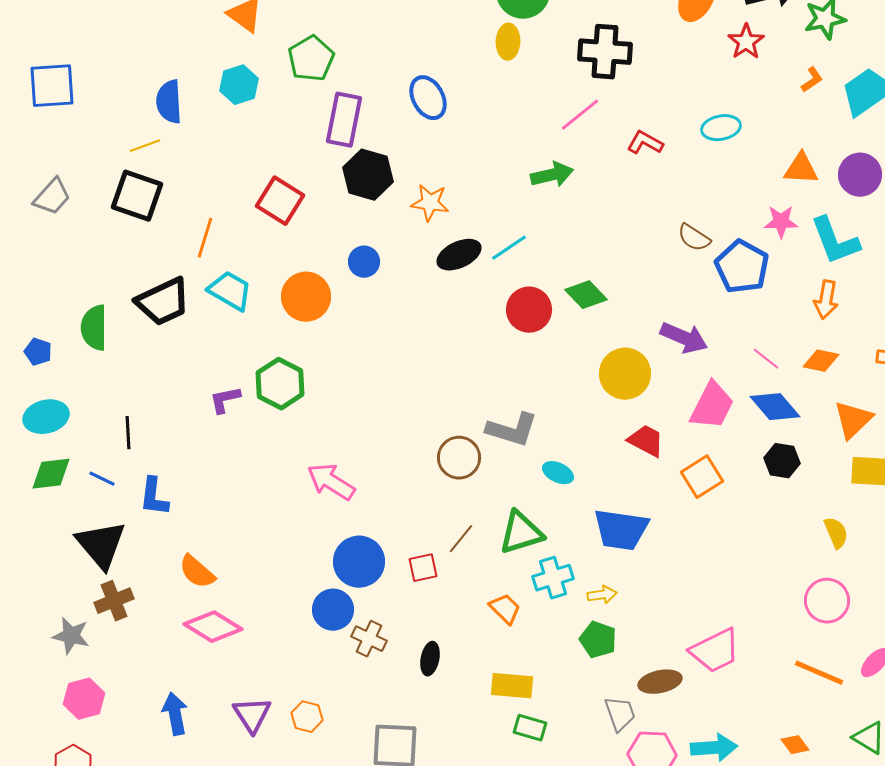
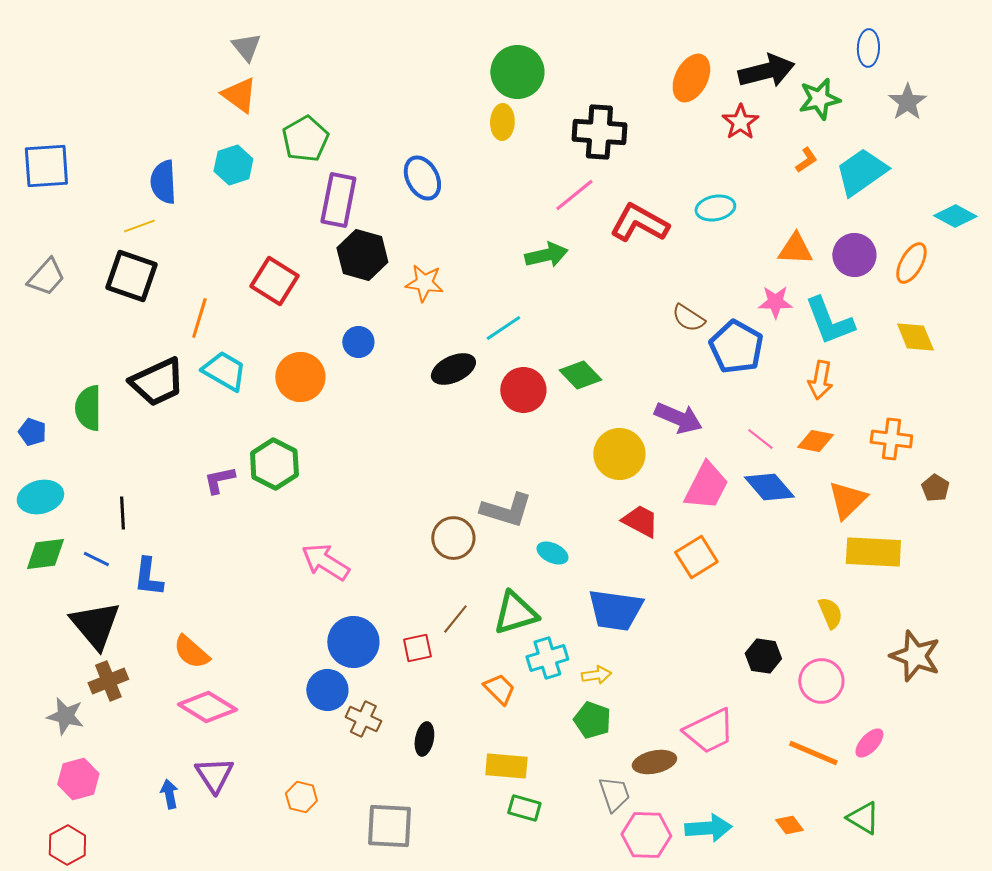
red L-shape: (645, 143) -> (639, 223), size x1.6
black ellipse: (459, 255) -> (453, 369), moved
black hexagon: (782, 461) -> (763, 656), moved
blue arrow: (175, 714) -> (169, 794), size x0.7
purple triangle: (252, 715) -> (214, 775), moved

